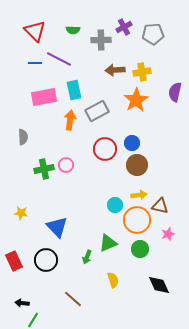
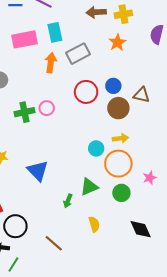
orange star: (136, 100) -> (117, 42), size x0.7
brown triangle: (160, 206) -> (142, 95), moved
black circle: (46, 260) -> (15, 226), moved

